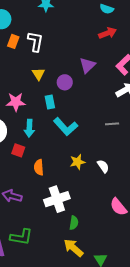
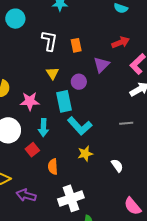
red arrow: (107, 33) -> (121, 42), moved
orange rectangle: (13, 41) -> (76, 45), moved, turned -32
cyan rectangle: (50, 102) -> (64, 101), size x1.5
red square: (18, 150) -> (32, 150), turned 32
yellow star: (77, 162) -> (85, 154), moved

